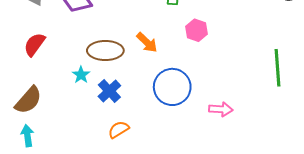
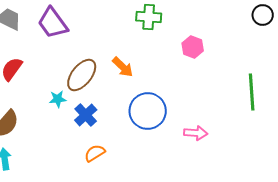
pink hexagon: (197, 30) -> (193, 47), moved
brown ellipse: (105, 51) -> (82, 75), turned -52
cyan star: (81, 75) -> (58, 99), turned 30

